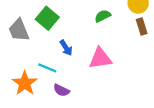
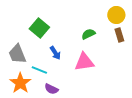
green semicircle: (103, 16) -> (88, 34), moved
gray trapezoid: (19, 30) -> (17, 54), moved

